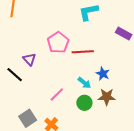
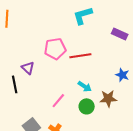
pink pentagon: (58, 43) -> (55, 49), turned 30
blue star: (103, 74) -> (122, 75), moved
black line: (15, 75) -> (15, 84), turned 42

